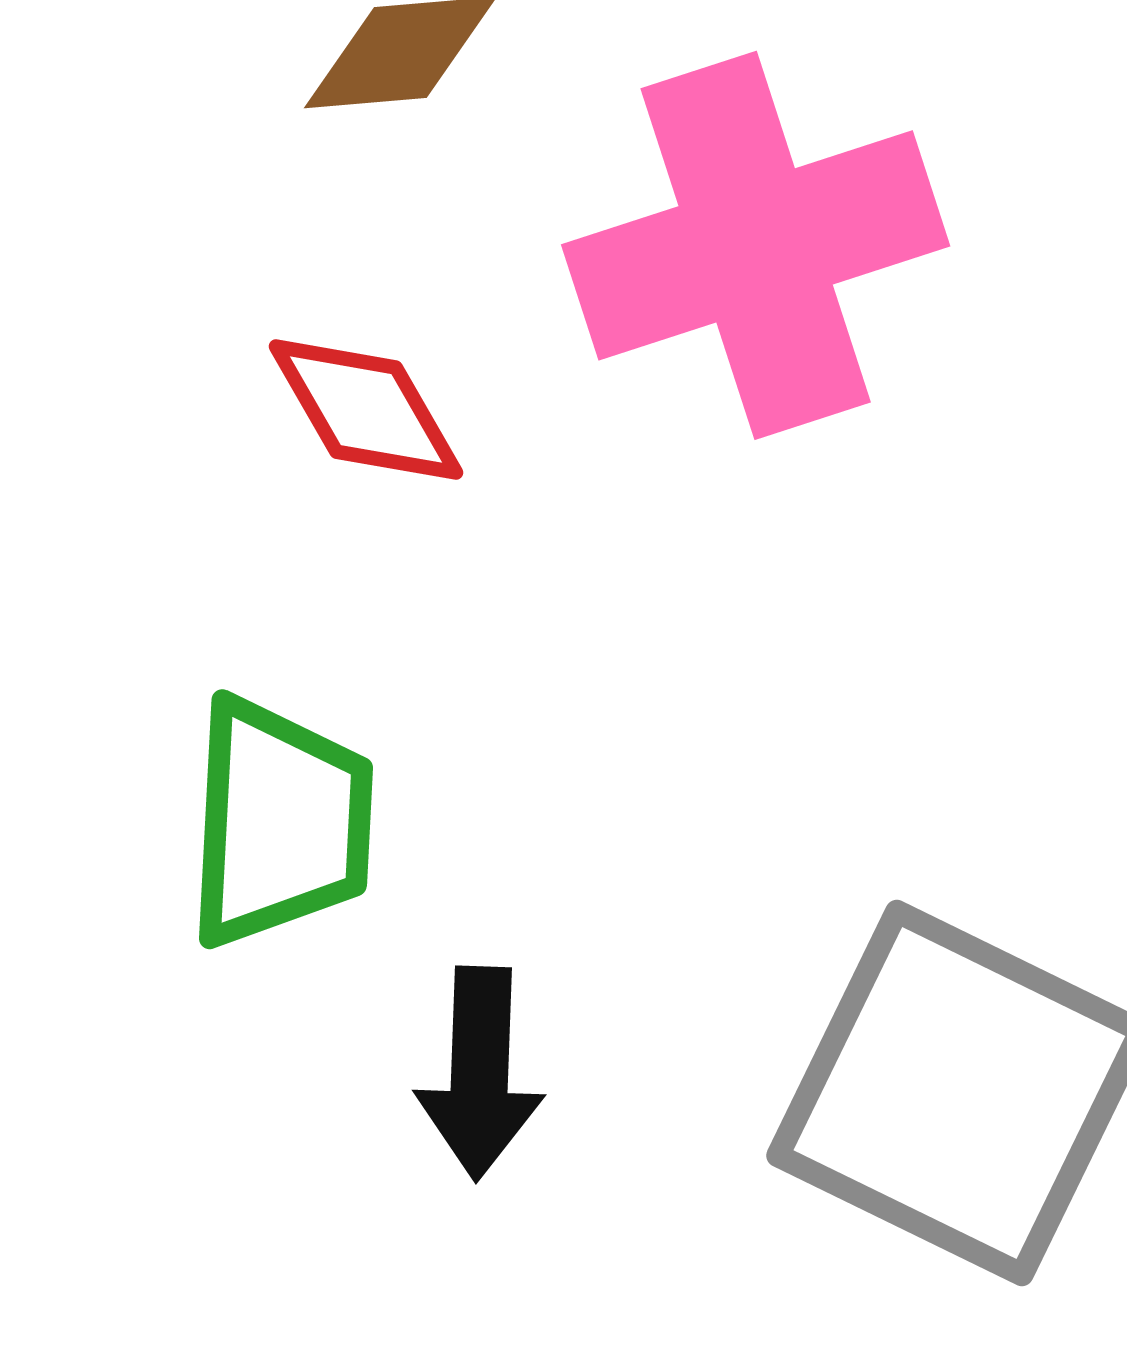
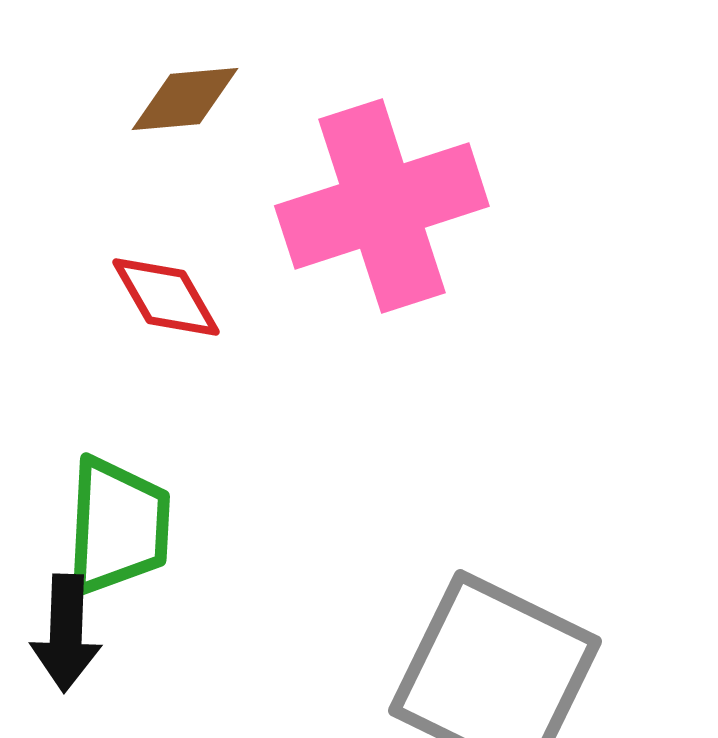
black arrow: (480, 1073) -> (66, 633), moved

